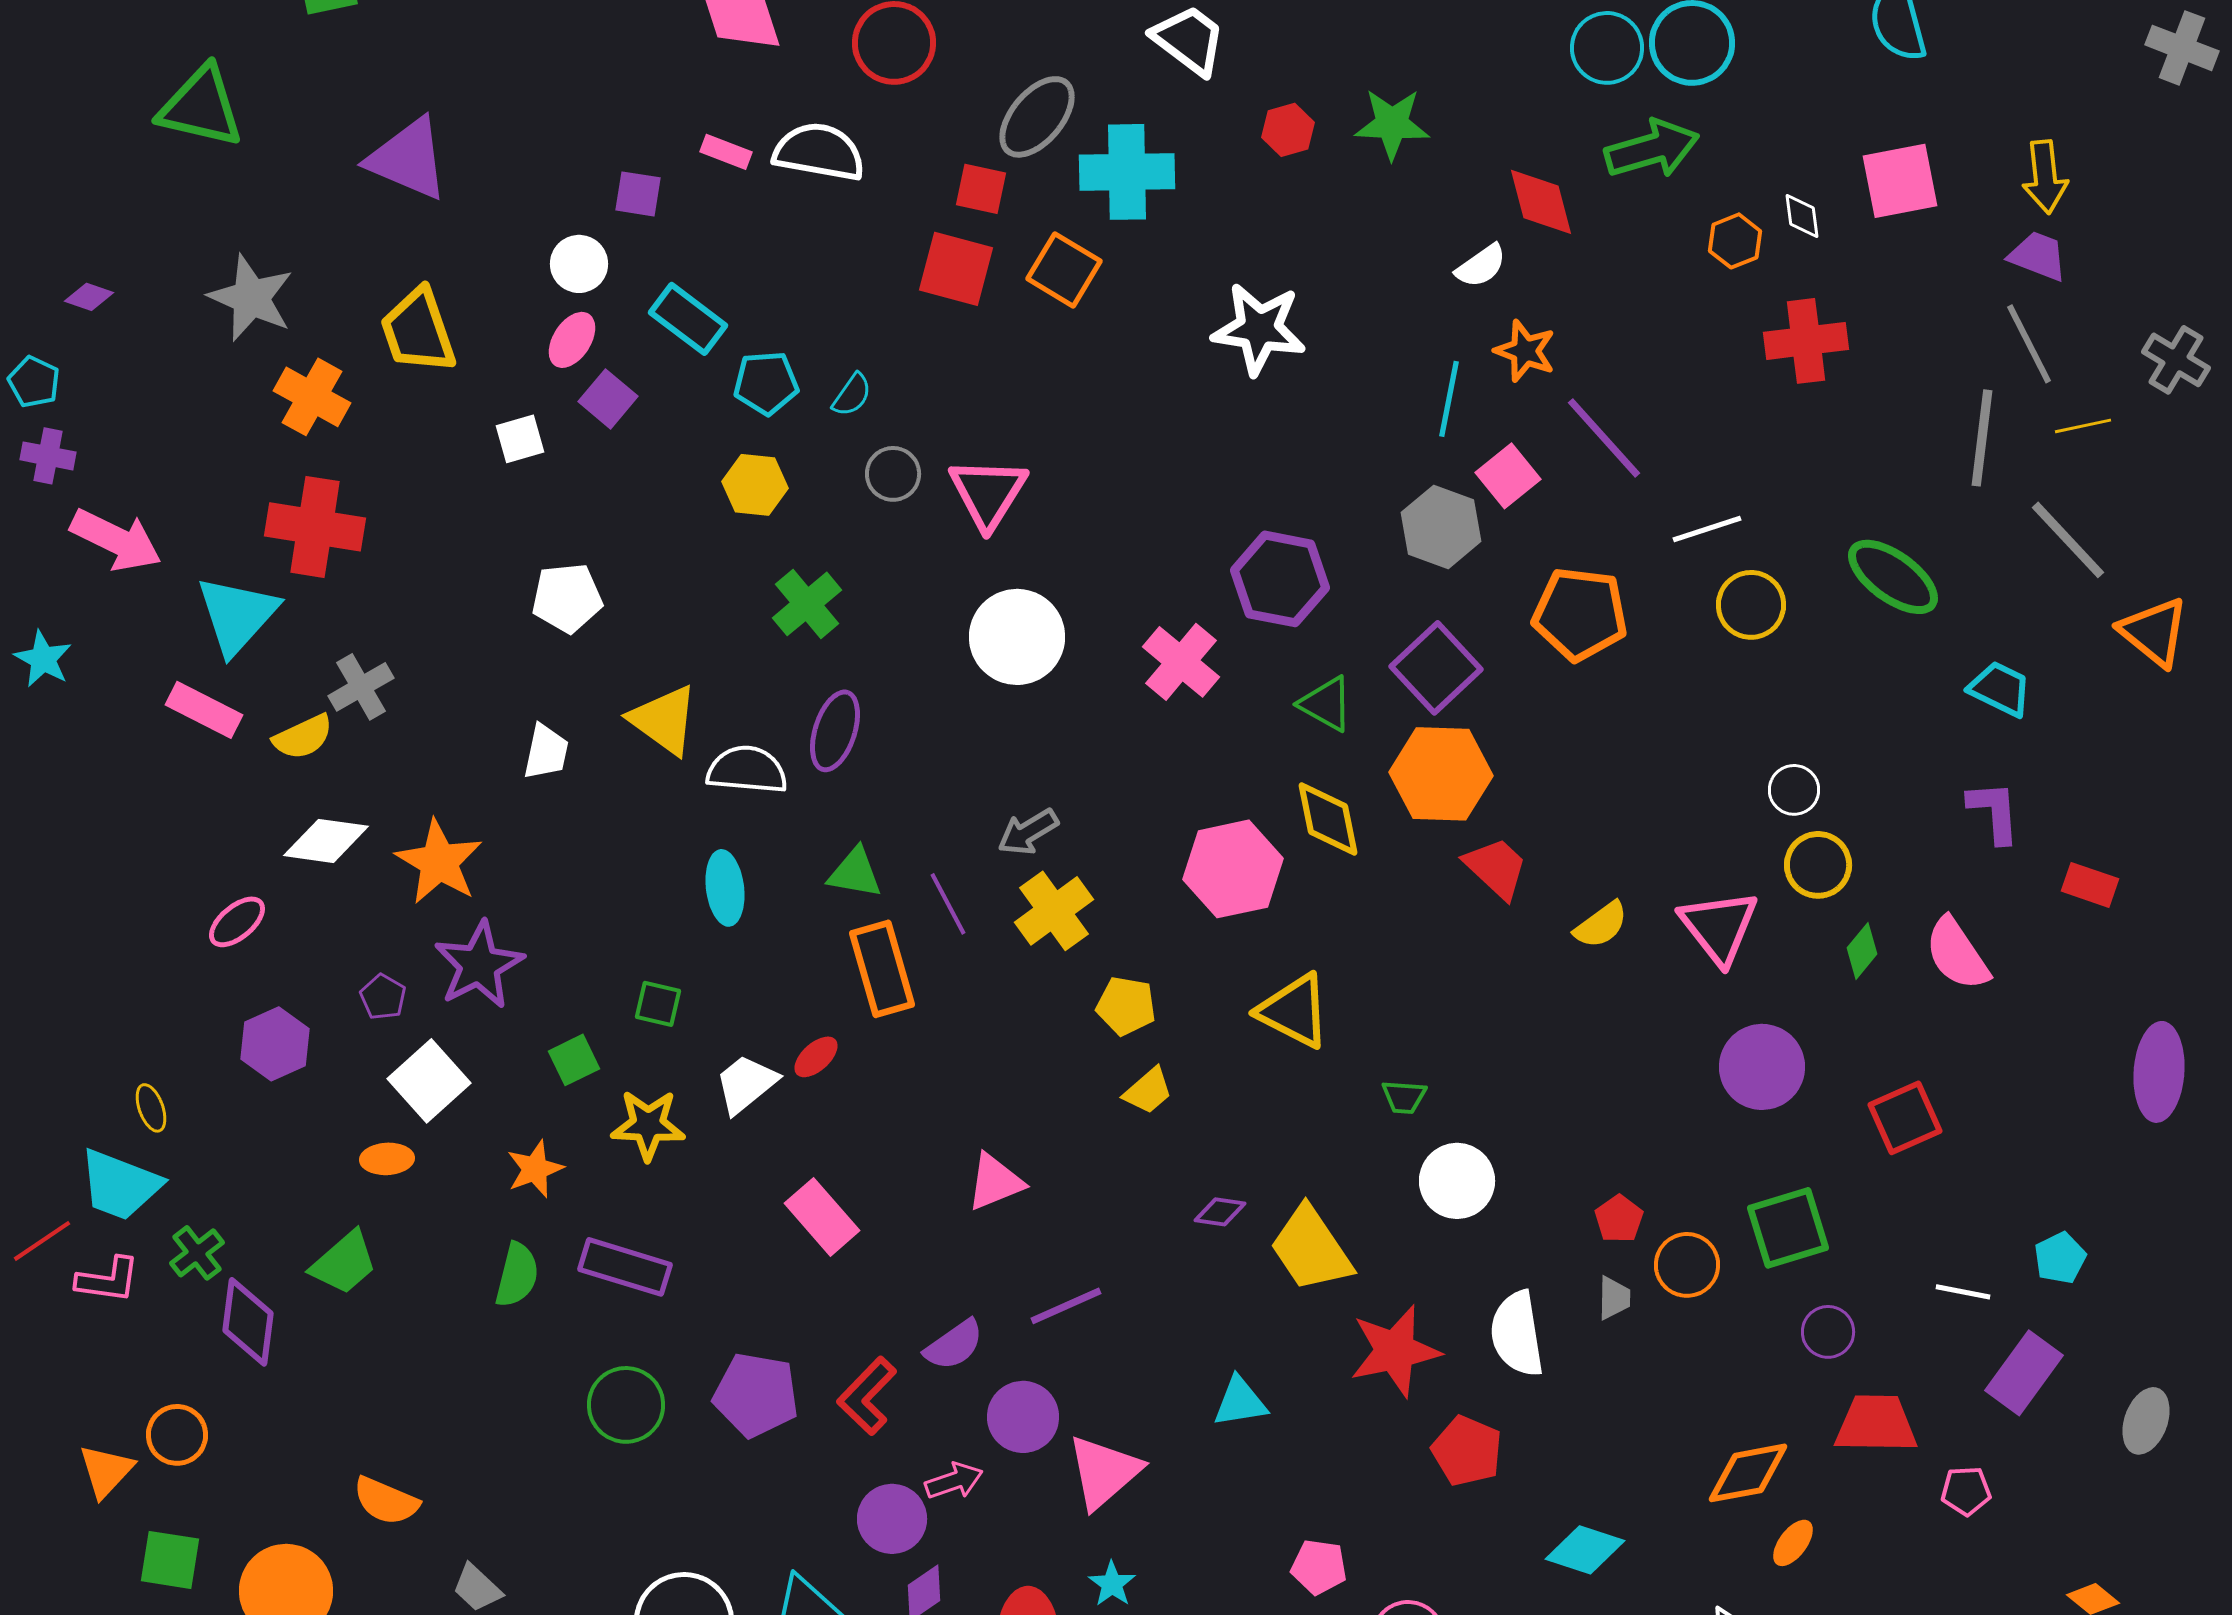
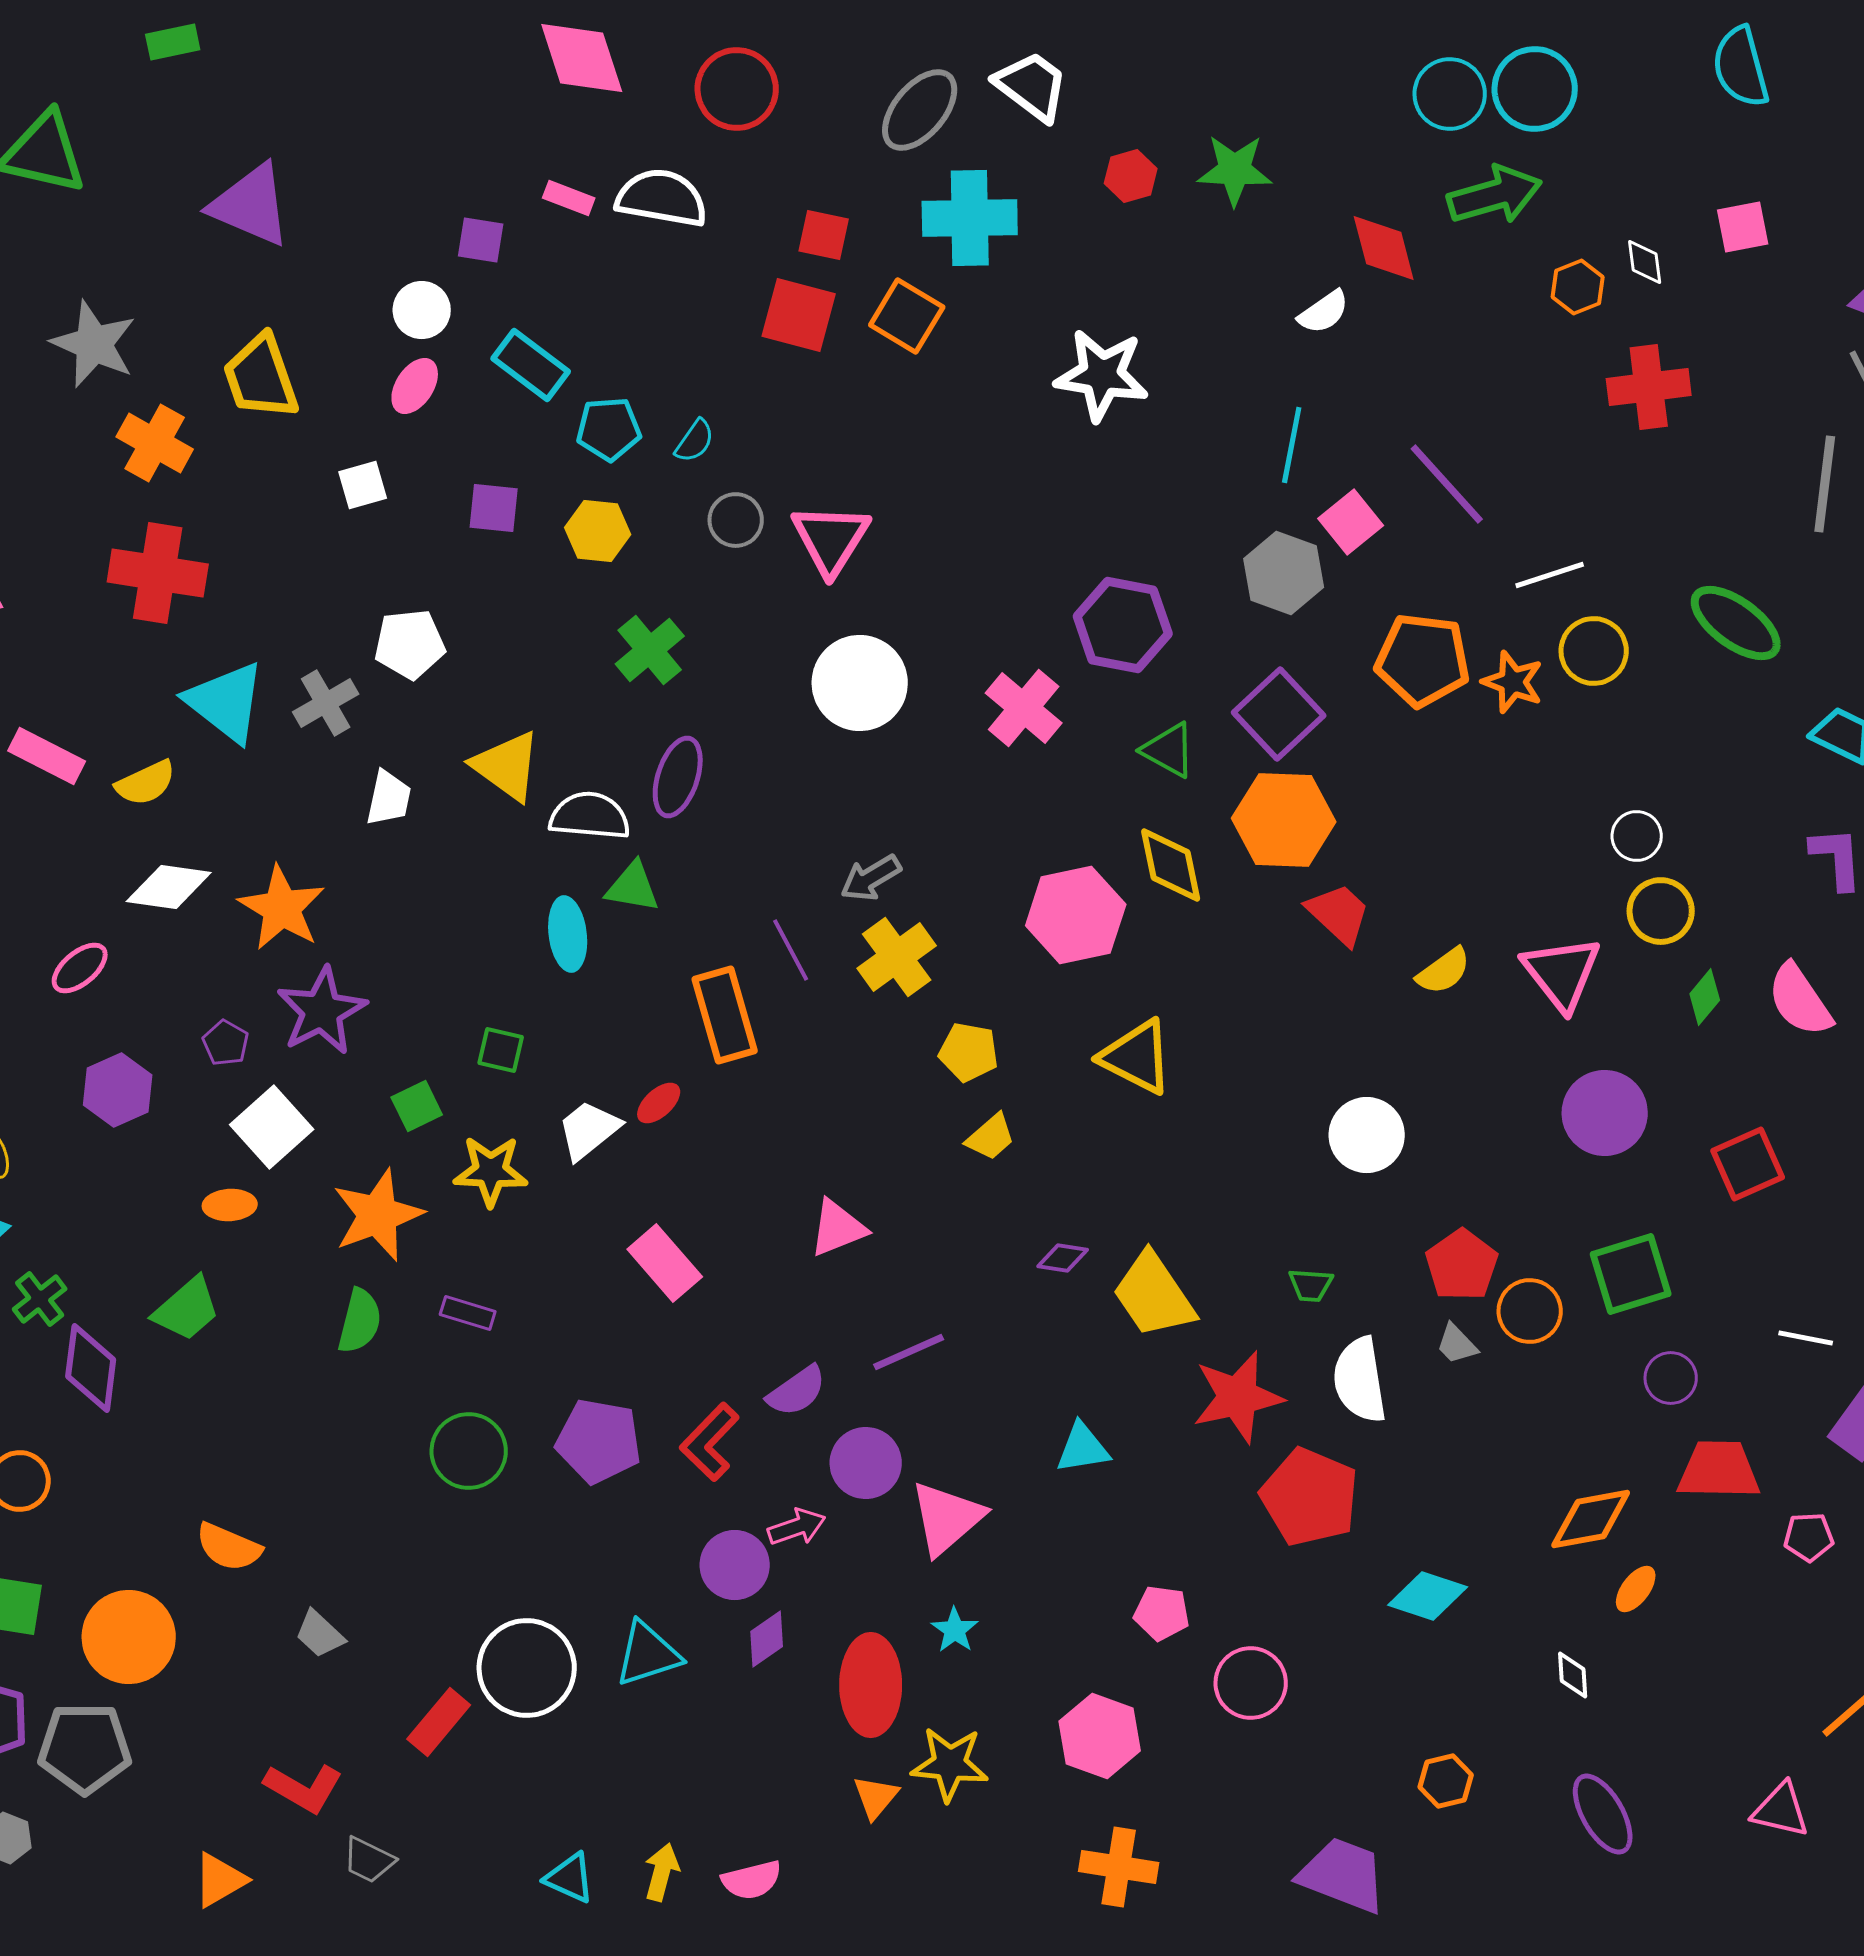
gray ellipse: (1037, 117) -> (920, 110), moved
pink square: (1900, 181) -> (1743, 227), size x0.7
orange star: (1525, 351) -> (1513, 682), moved
purple square: (608, 399) -> (494, 508), moved, turned -34
cyan triangle: (237, 615) -> (226, 702), moved, turned -34
gray cross: (361, 687) -> (326, 703), moved
green triangle: (855, 873) -> (633, 887), moved
green trapezoid: (1404, 1097) -> (1311, 1285), moved
orange star: (535, 1169) -> (378, 1215), size x1.6
white circle: (1457, 1181) -> (1367, 1135), moved
red pentagon: (1619, 1219) -> (1462, 1265), size x1.5
purple rectangle: (625, 1267) -> (468, 1313), size x0.6
gray trapezoid: (1614, 1298) -> (1457, 1344), turned 135
red pentagon: (1467, 1451) -> (1310, 1497), size x1.4

